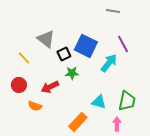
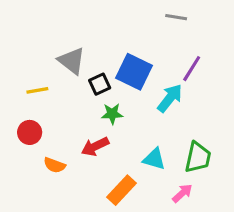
purple line: (123, 44) -> (192, 69), turned 60
yellow line: (24, 58) -> (37, 90), turned -56
red arrow: (50, 87) -> (95, 146), moved
pink arrow: (117, 124) -> (182, 193), turned 48

